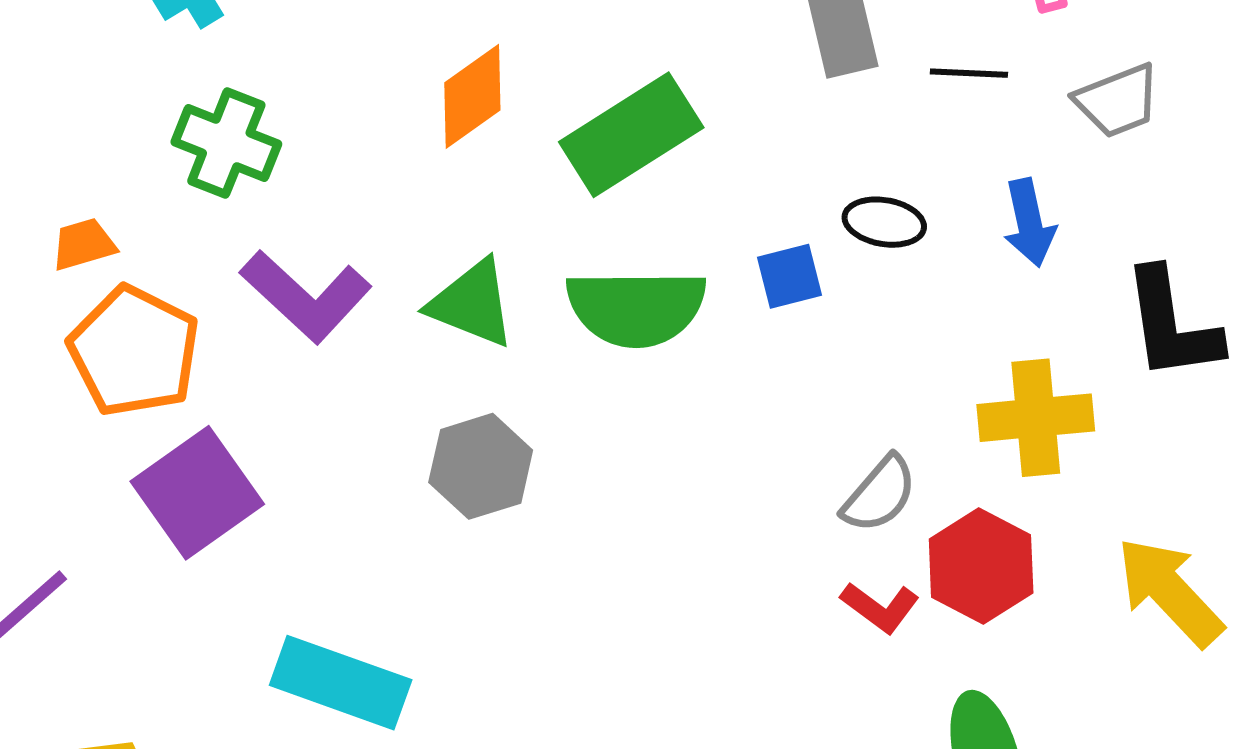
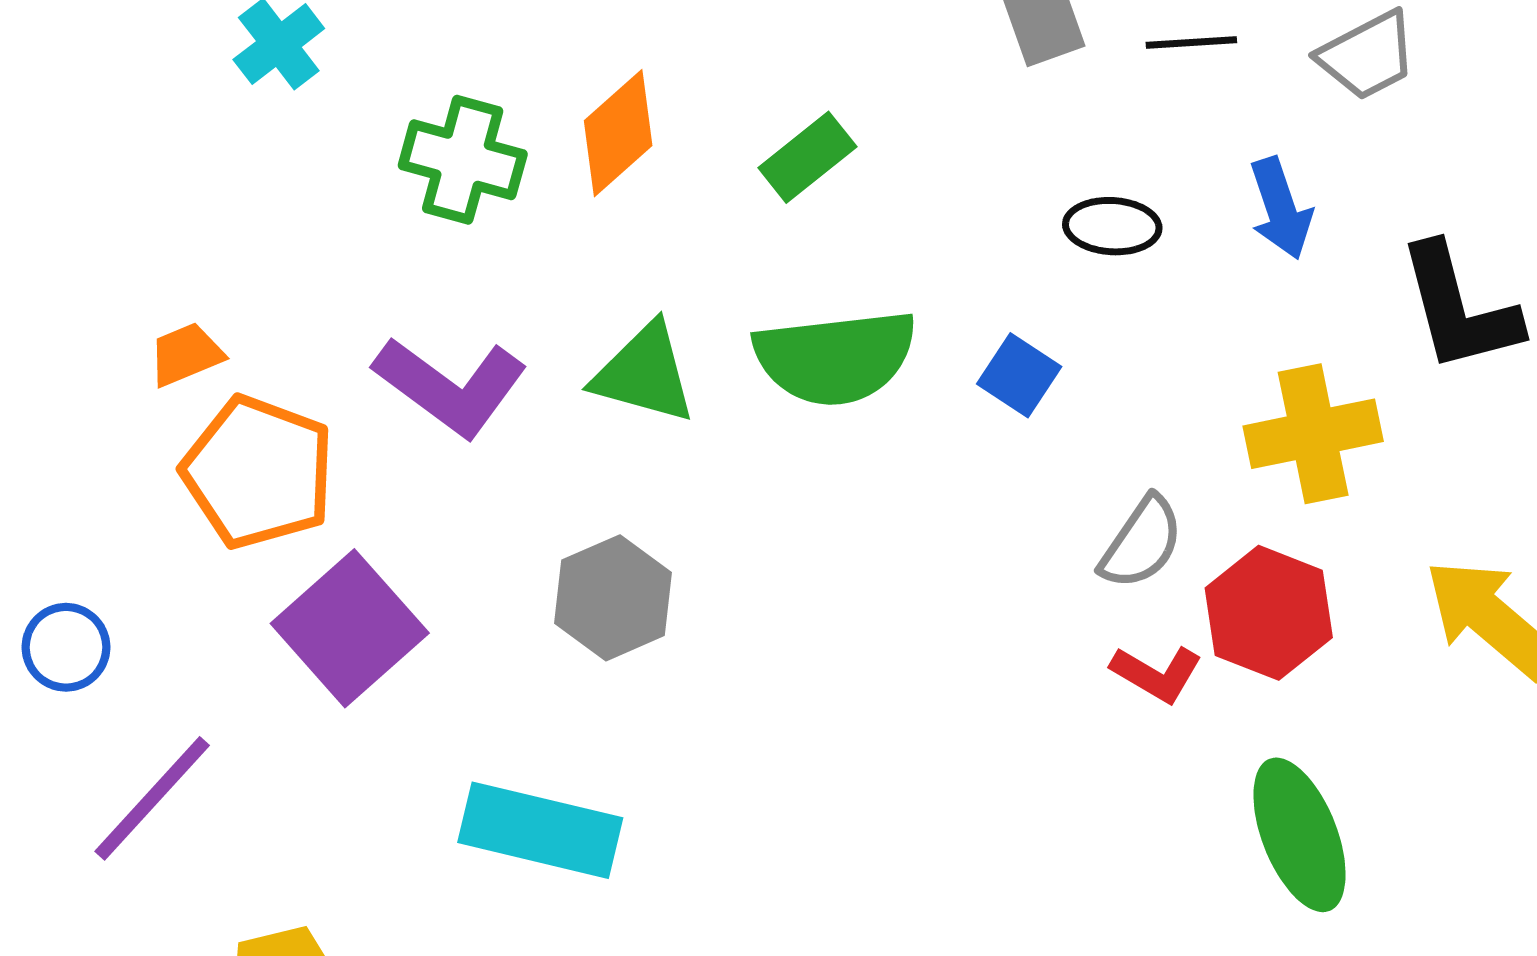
green rectangle: (631, 135) -> (807, 157), size x0.6
green cross: (226, 143) -> (463, 160), moved
blue square: (789, 276) -> (1019, 375), moved, turned -36
gray hexagon: (481, 466) -> (613, 598), moved

